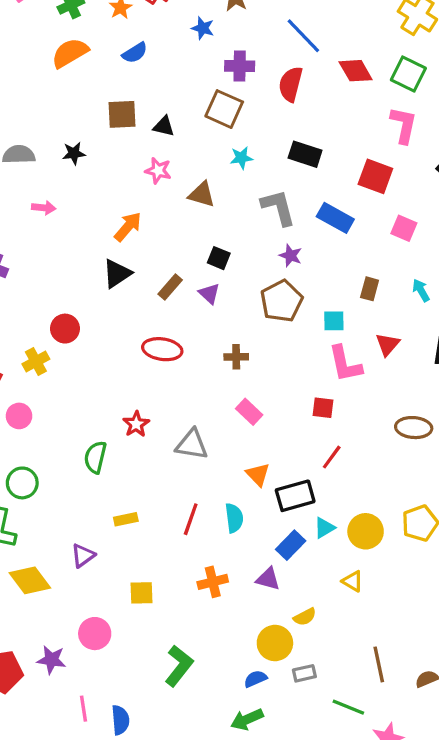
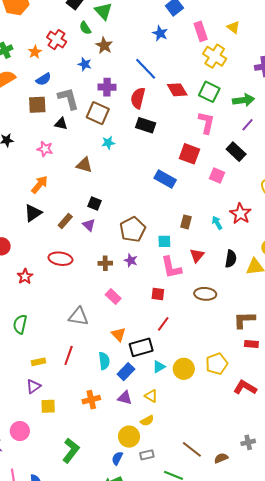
brown square: (122, 114) -> (37, 105), moved
black rectangle: (305, 154) -> (146, 125), moved
pink star: (158, 171) -> (45, 149), moved
gray L-shape: (278, 207) -> (68, 98), moved
pink square: (404, 228) -> (217, 175), moved
purple star: (291, 256) -> (131, 260), moved
red star: (136, 424) -> (25, 276), moved
brown ellipse: (414, 428) -> (205, 294), moved
red line: (191, 519) -> (69, 355), moved
blue rectangle: (291, 545) -> (126, 372), moved
purple triangle: (83, 555) -> (33, 386), moved
yellow triangle: (353, 581) -> (151, 396), moved
brown line: (379, 664) -> (192, 449), turned -40
blue semicircle: (255, 679) -> (117, 458), turned -40

